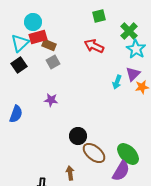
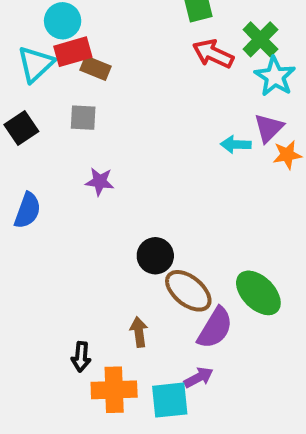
red arrow: (94, 46) -> (213, 54), moved
gray square: (53, 62) -> (83, 118), moved, turned 32
black square: (19, 65) -> (21, 128), moved
cyan arrow: (117, 82) -> (236, 144), turned 72
purple semicircle: (121, 171) -> (215, 328), moved

